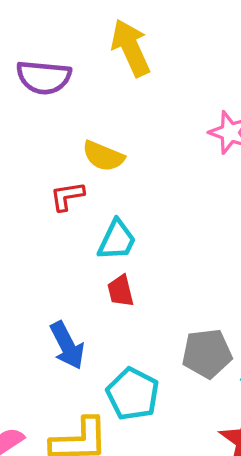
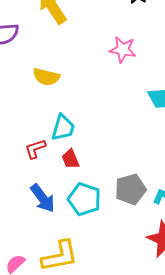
red L-shape: (67, 196) -> (35, 149), moved
cyan pentagon: (133, 394) -> (84, 199), moved

